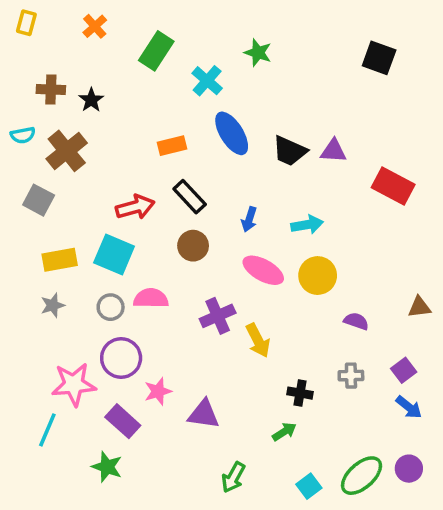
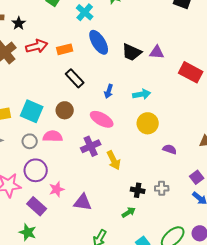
red arrow: (135, 207) -> (37, 46), moved
brown circle: (193, 246) -> (65, 110), moved
pink ellipse: (263, 270) -> (102, 119), moved
gray cross: (351, 376) -> (162, 188), moved

